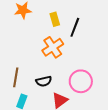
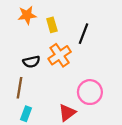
yellow rectangle: (55, 19) -> (52, 25), moved
black semicircle: (44, 81) -> (31, 62), moved

